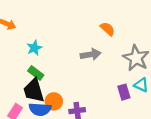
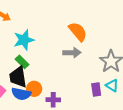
orange semicircle: (107, 29) -> (78, 32), moved, size x1.5
cyan star: (34, 48) -> (24, 40), size x1.5

